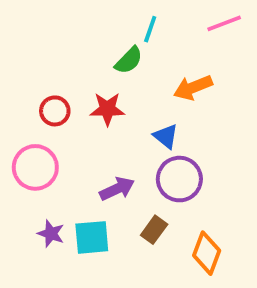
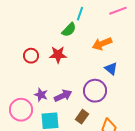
blue triangle: (166, 136) -> (111, 69), moved
pink circle: (35, 167) -> (21, 110), moved
purple star: (51, 234) -> (41, 95), moved

